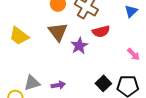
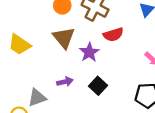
black square: (103, 83) -> (98, 86), moved
purple arrow: (58, 85) -> (65, 82), moved

